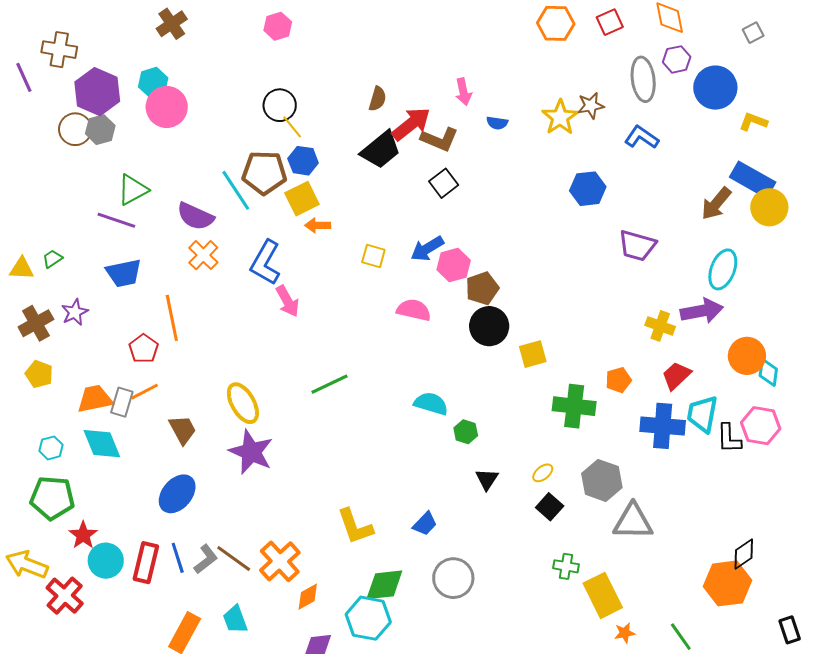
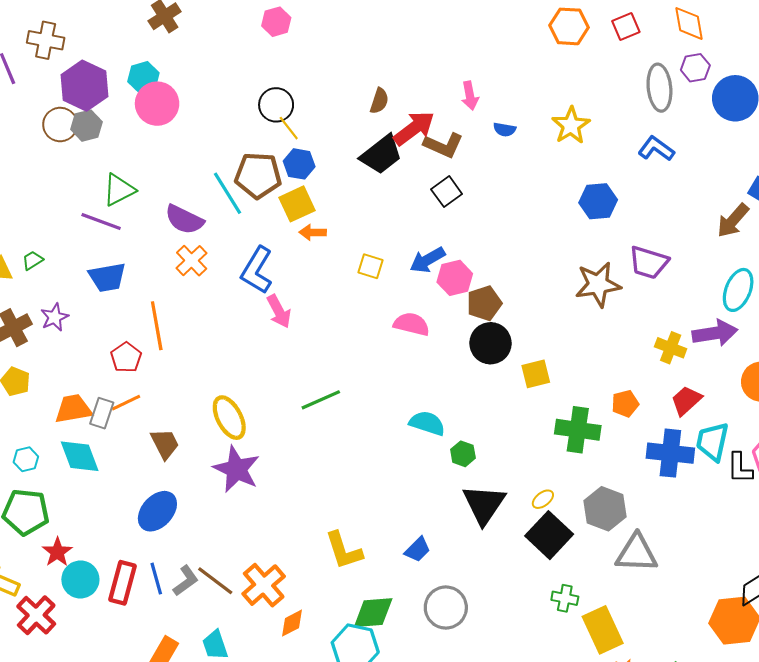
brown star: (591, 106) -> (598, 284), moved, size x1.6
black triangle: (487, 479) -> (484, 504), size x1.8
black square: (550, 507) -> (549, 535), size x1.6

